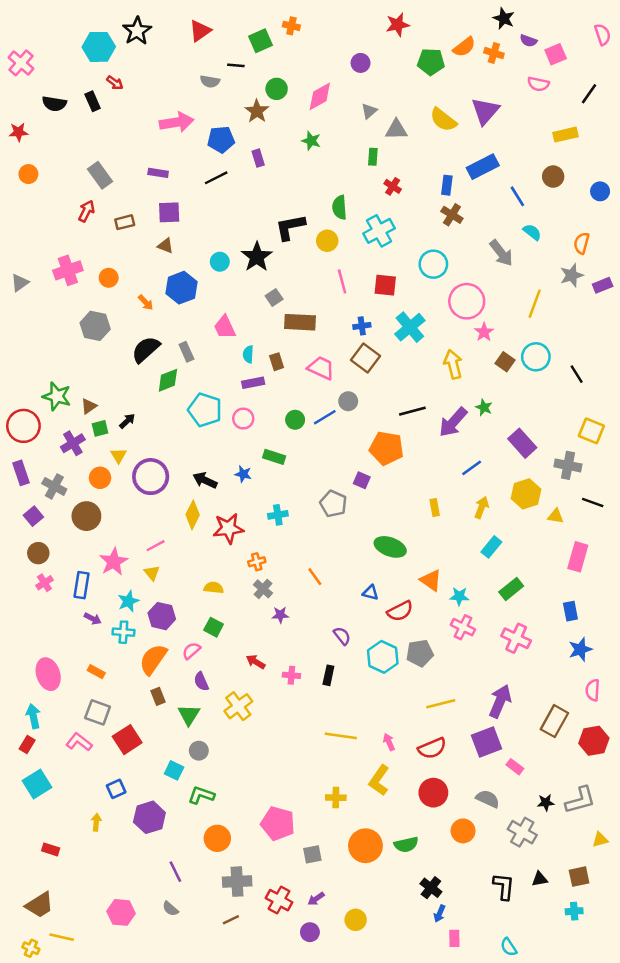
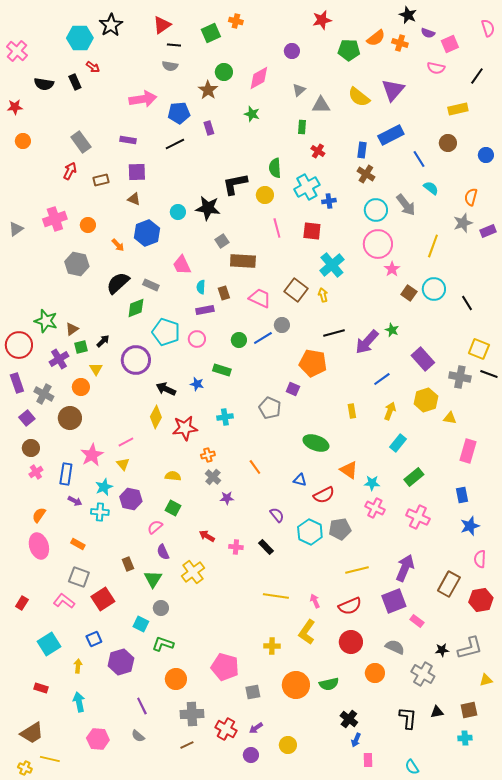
black line: (236, 65) -> (174, 45), moved
black star: (257, 257) -> (208, 208), turned -30
cyan circle: (433, 264) -> (376, 210), moved
blue cross: (362, 326) -> (329, 201), moved
gray rectangle: (186, 352) -> (151, 285), turned -42
yellow arrow: (453, 364) -> (323, 295), moved, size x0.6
purple circle: (151, 477) -> (136, 360), moved
black line: (593, 502) -> (489, 374), moved
orange semicircle: (153, 659) -> (39, 515), moved, size x0.6
black rectangle: (328, 675) -> (266, 547), turned -56
cyan arrow: (33, 716) -> (79, 702), moved
cyan square: (37, 784) -> (49, 644), moved

